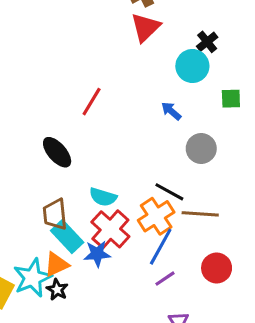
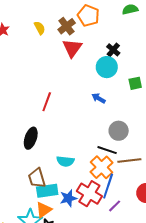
gray circle: (201, 149) -> (119, 131), moved
black ellipse: (57, 152) -> (31, 138), turned 70
red cross: (110, 229) -> (89, 194), moved
cyan rectangle: (67, 237) -> (47, 191), turned -45

